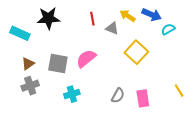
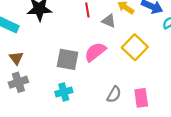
pink semicircle: (86, 58) -> (95, 52), moved
brown triangle: (28, 64) -> (16, 58), turned -32
gray square: (58, 64) -> (68, 59), moved

